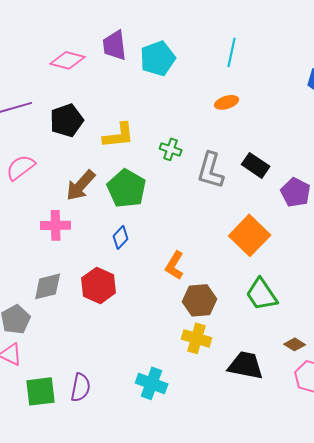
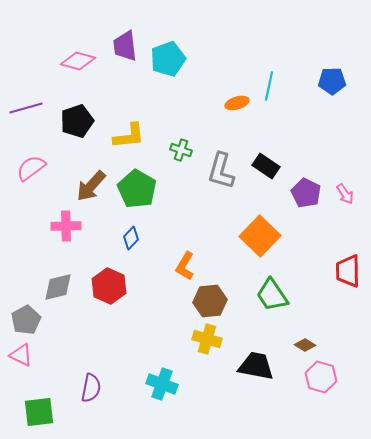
cyan line: (232, 52) -> (269, 86), moved
green square: (41, 391) -> (39, 412), moved

